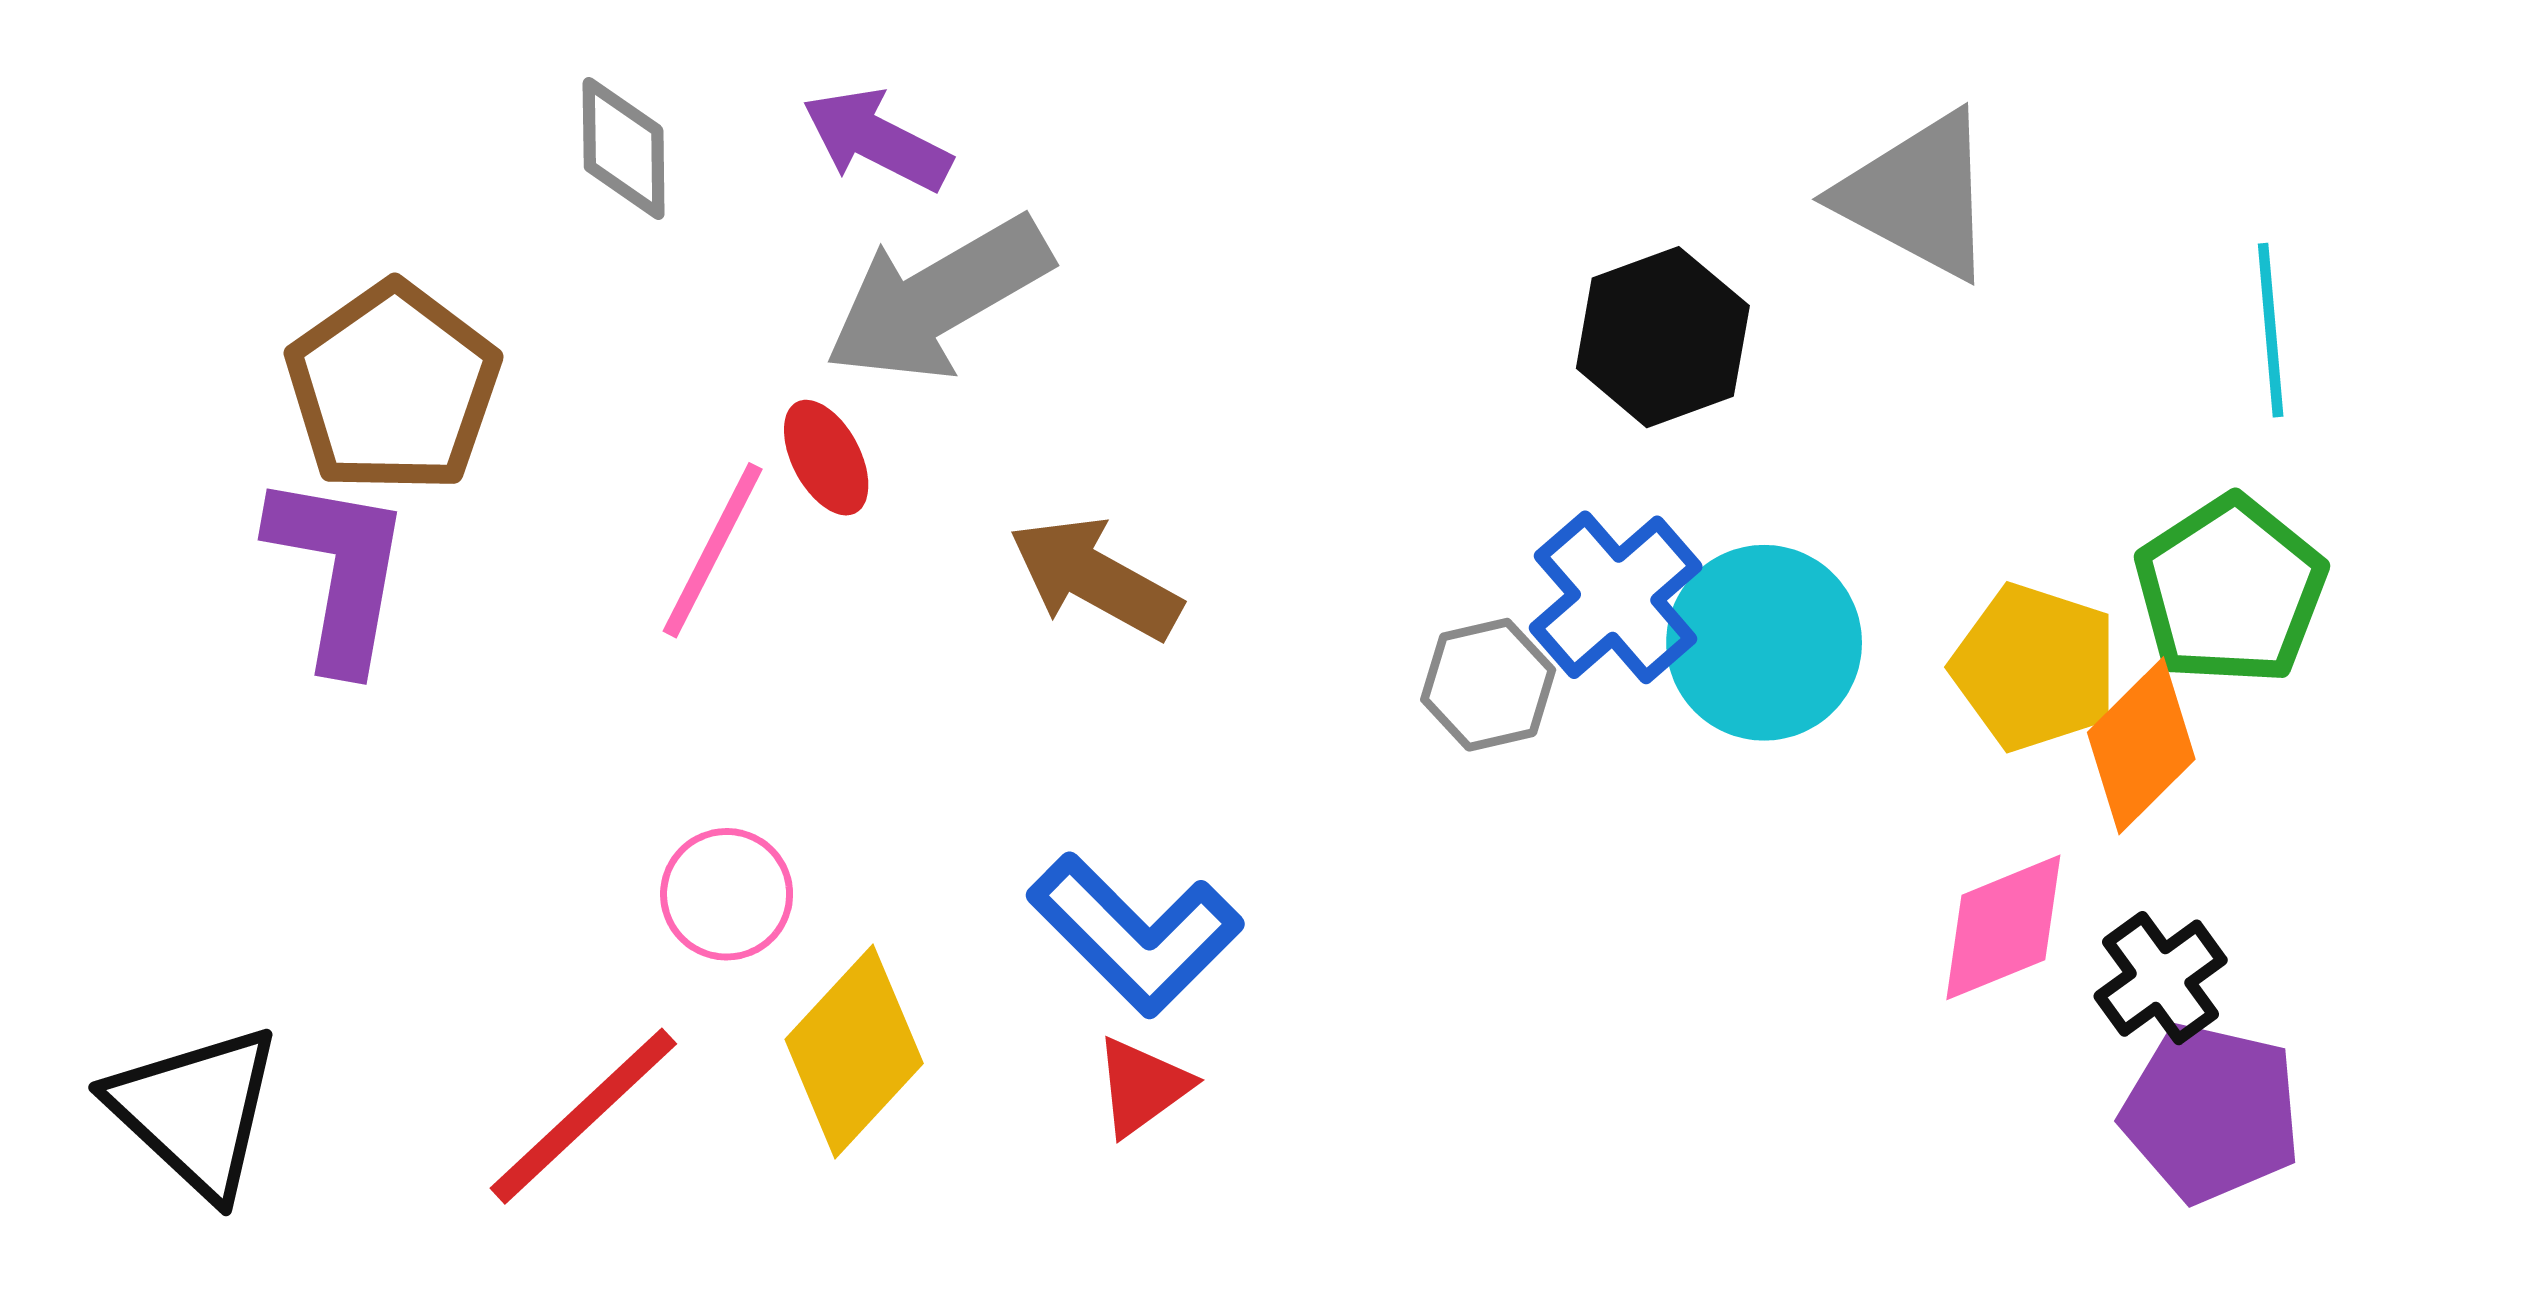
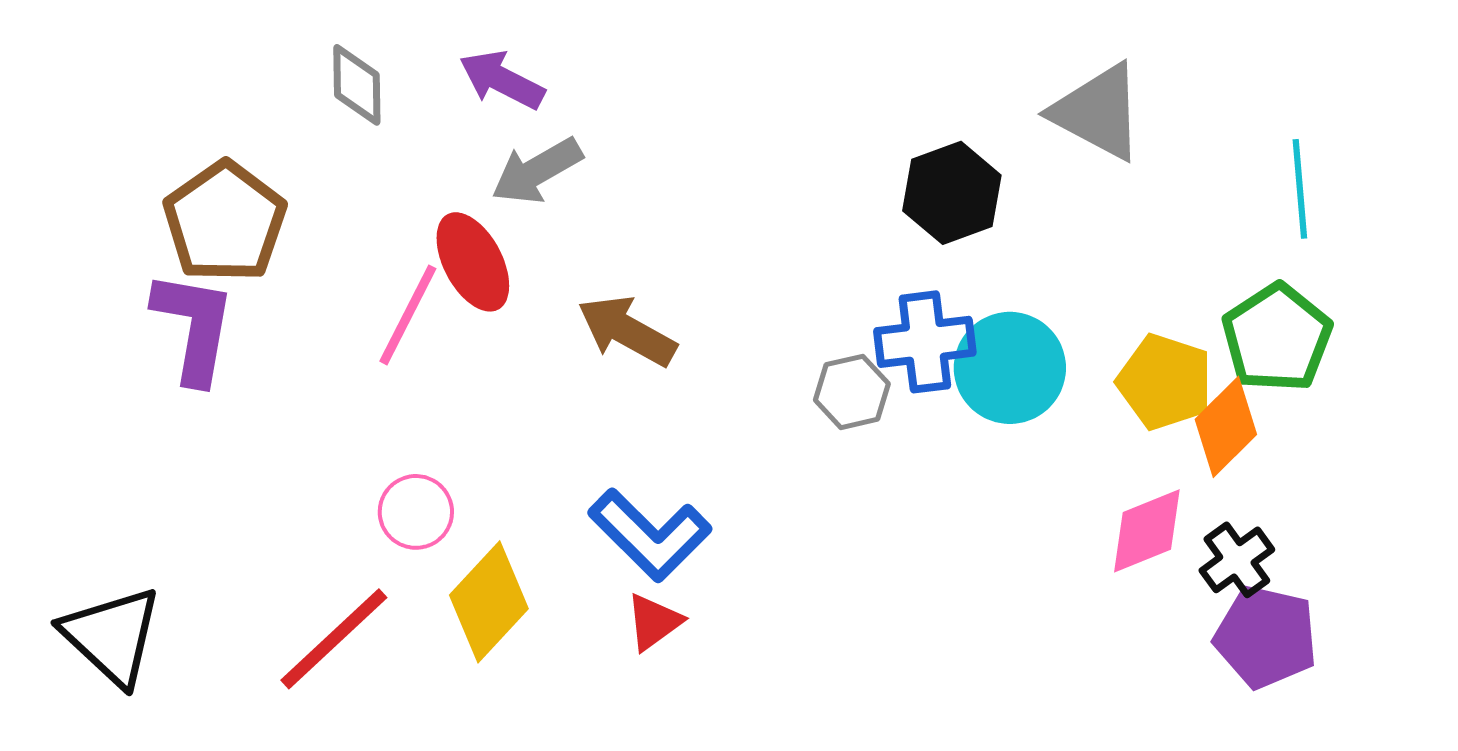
gray arrow: (938, 299) -> (537, 171), size x0.7
red ellipse: (826, 458) -> (473, 262), size x1.5
blue cross: (1616, 597) -> (925, 342), turned 34

